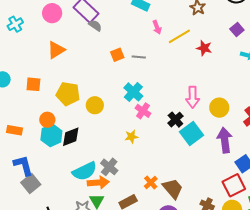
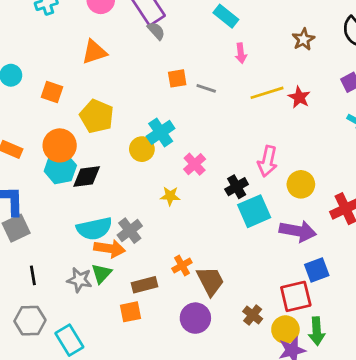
yellow line: (179, 36) -> (267, 93), moved
cyan cross: (133, 92) -> (161, 132), moved
yellow circle: (95, 105) -> (142, 149), moved
orange circle: (47, 120) -> (60, 145), size x1.5
purple arrow: (225, 140) -> (298, 231), turned 95

